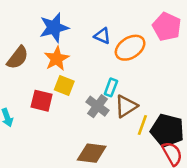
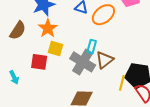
gray cross: (97, 106) -> (83, 62), size x1.4
yellow line: (142, 125) -> (122, 83), moved

